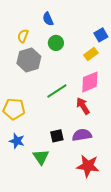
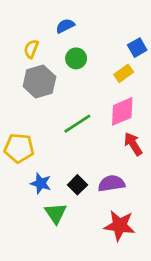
blue semicircle: (48, 19) -> (65, 26), turned 88
red arrow: (83, 106) -> (133, 144), moved
black square: (57, 136) -> (77, 185), turned -32
blue star: (17, 141) -> (41, 183), moved

